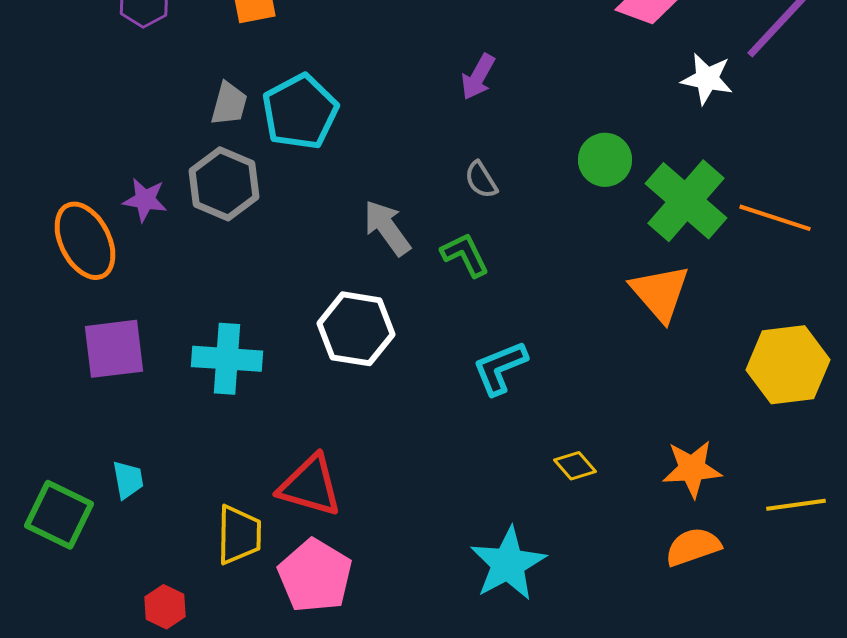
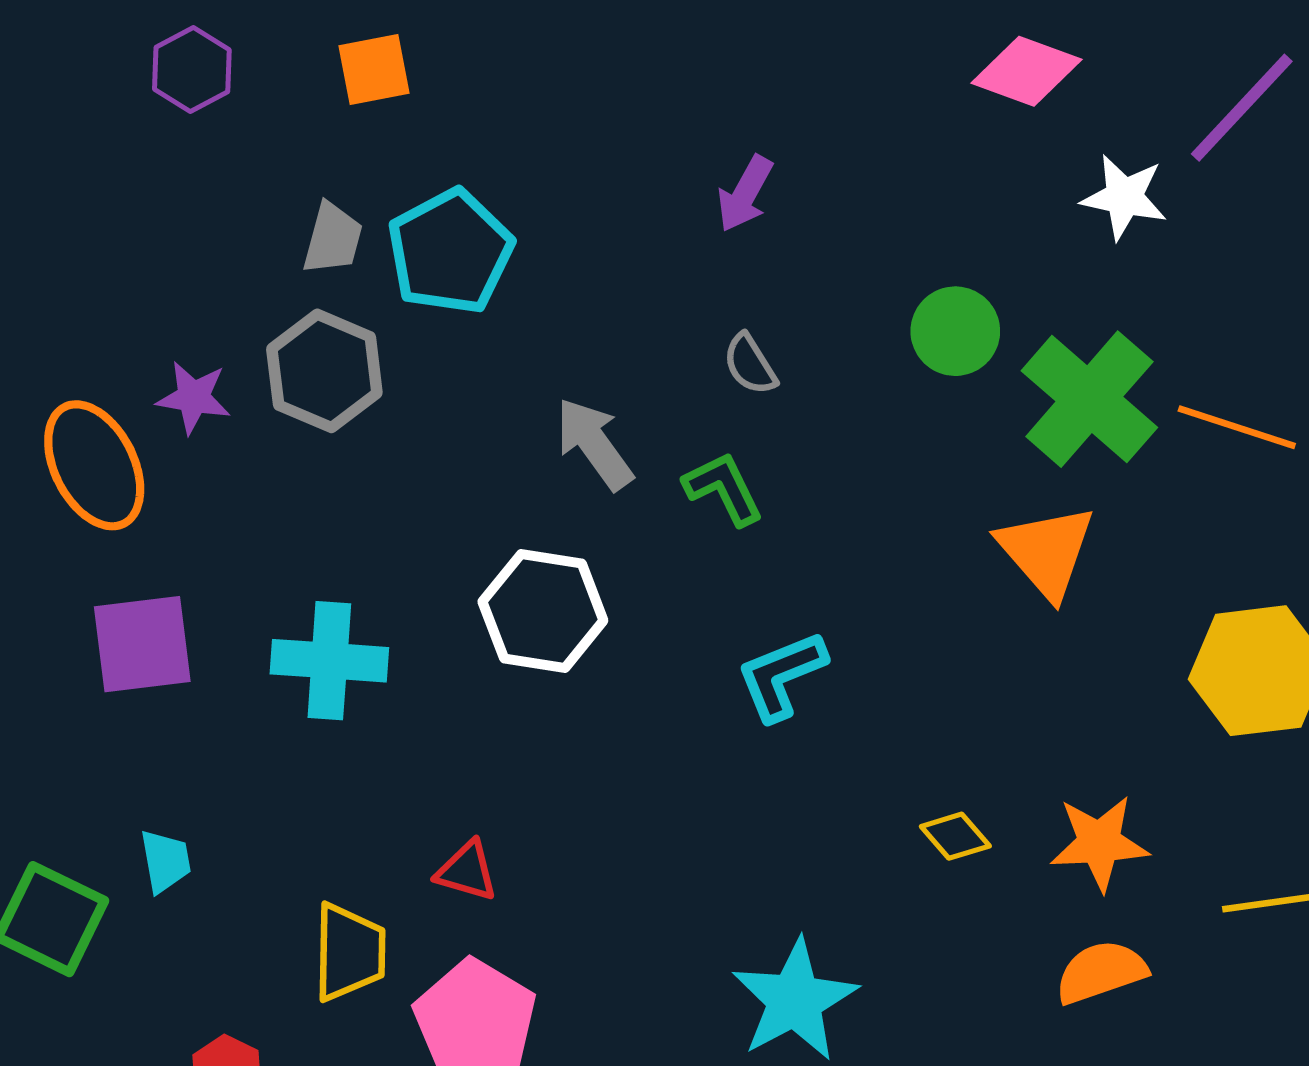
yellow diamond: (575, 466) -> (955, 836), moved
red triangle: (310, 486) -> (467, 871), size x0.6

